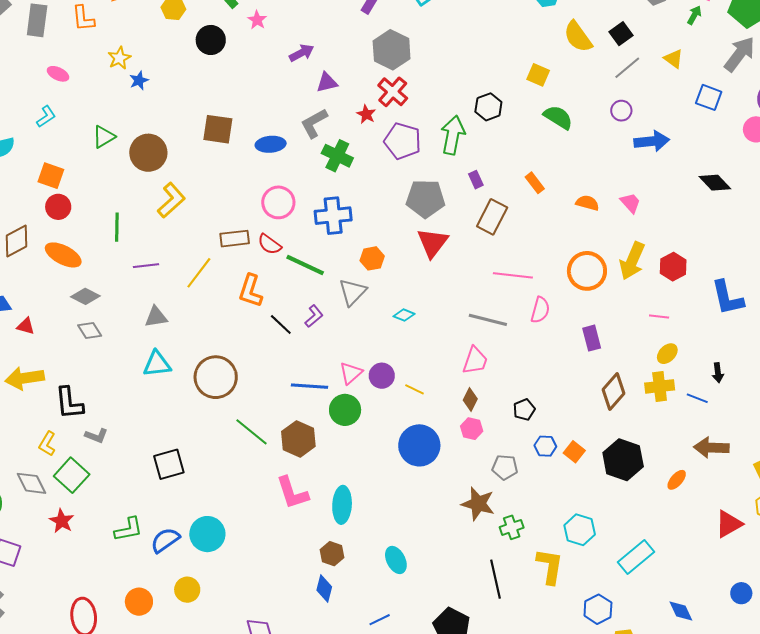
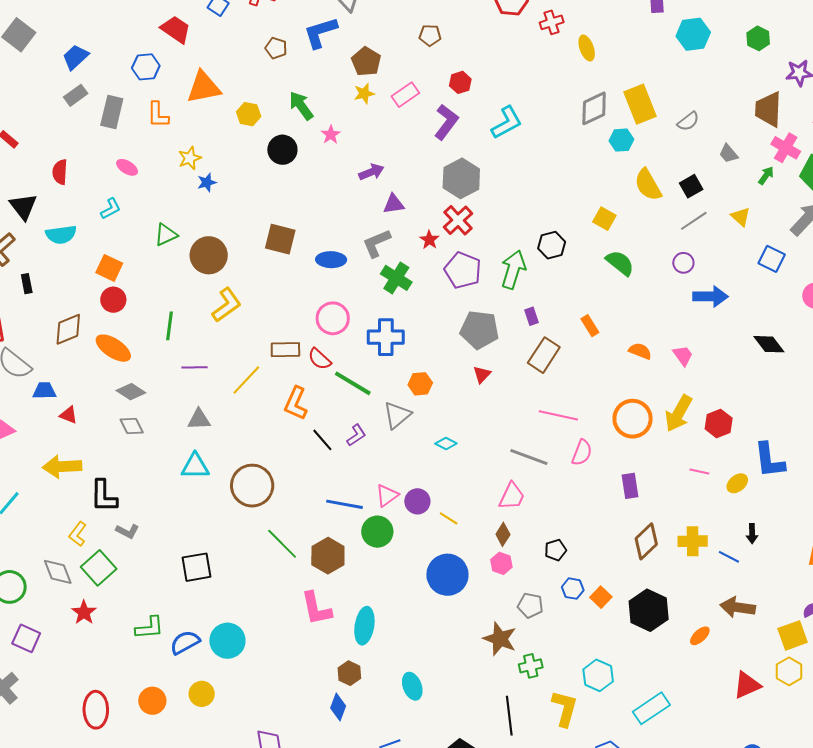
red triangle: (433, 243) -> (482, 374), size x0.6
yellow ellipse: (667, 354) -> (737, 483), moved

